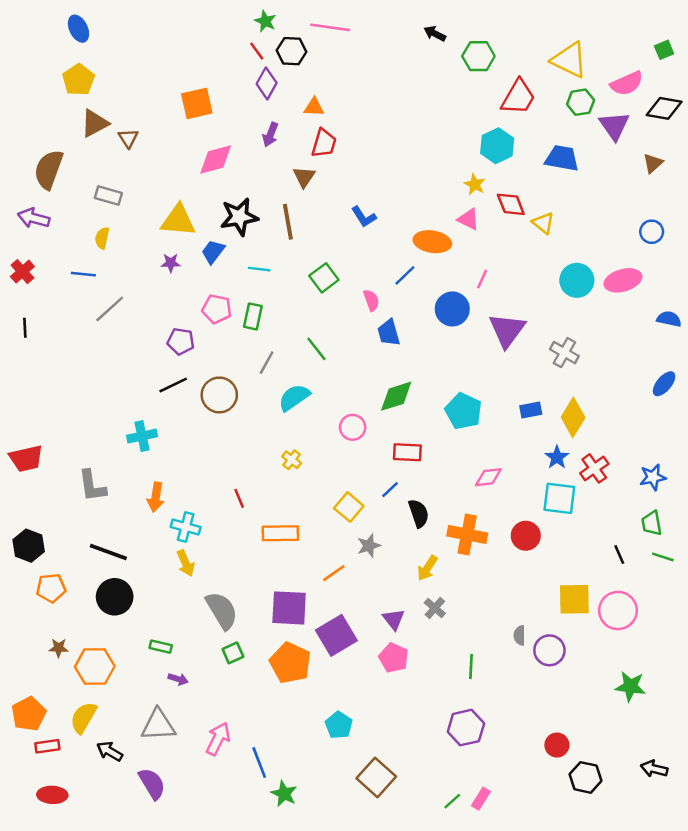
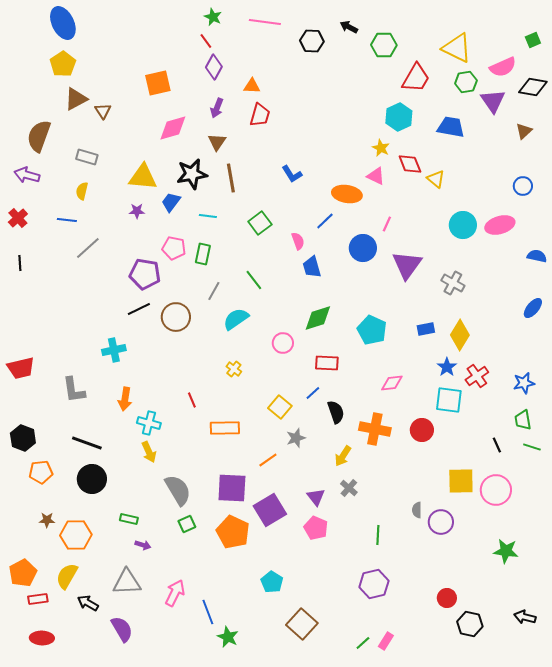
blue ellipse: (78, 29) -> (63, 23), size x1.5
black hexagon: (292, 51) -> (312, 41), moved
brown triangle: (304, 177) -> (217, 142), moved
purple pentagon: (181, 341) -> (145, 274), size x1.4

